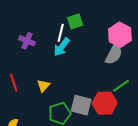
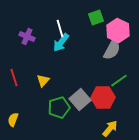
green square: (75, 21) -> (96, 18), moved
white line: (61, 33) -> (60, 29), turned -30
gray square: (81, 105) -> (80, 100), turned 35

